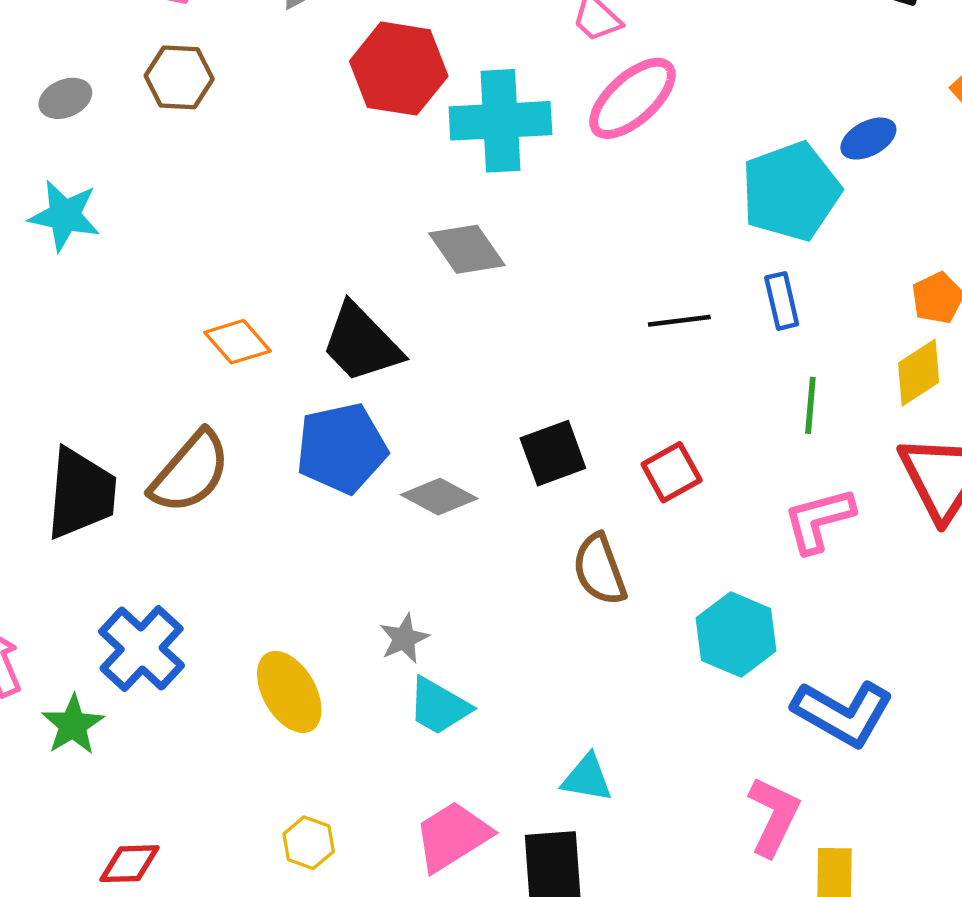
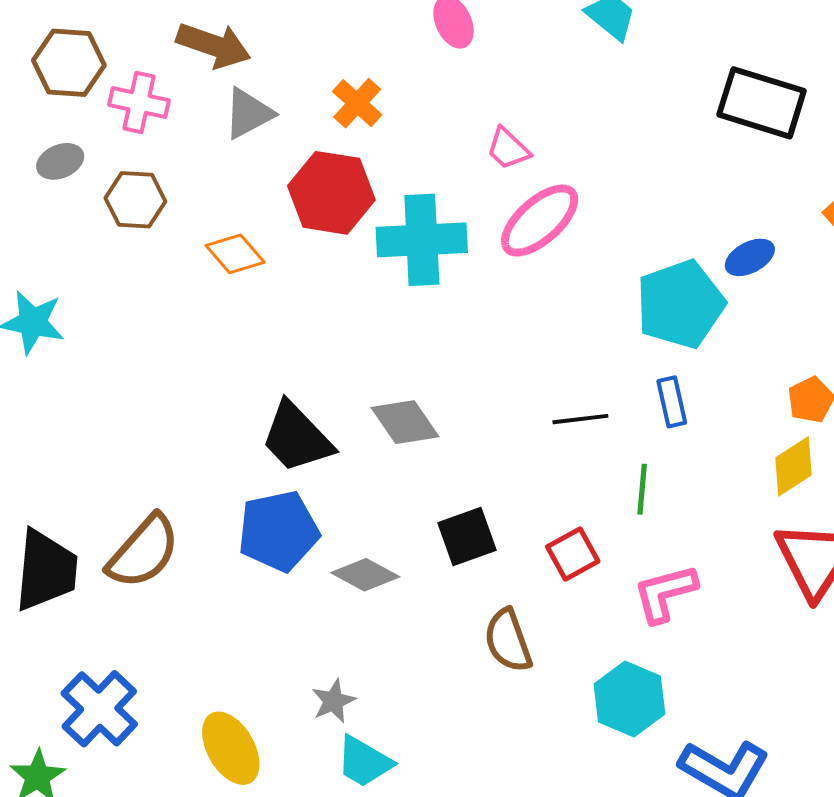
gray ellipse: (65, 98) -> (60, 161), moved
gray diamond: (467, 249) -> (405, 422), moved
orange diamond: (238, 342) -> (235, 254), moved
green line: (810, 405) -> (642, 489), moved
pink L-shape: (819, 520) -> (665, 593), moved

